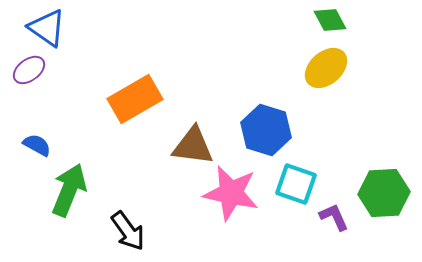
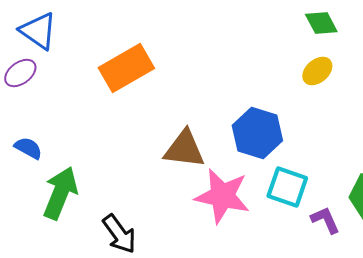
yellow ellipse: (326, 68) -> (317, 71), size x0.7
orange rectangle: (135, 99) -> (126, 68), moved

